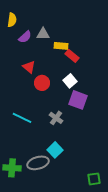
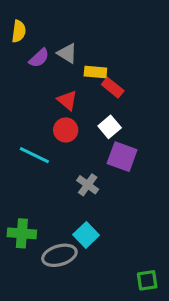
gray triangle: (43, 34) -> (67, 53), turned 32
red triangle: (29, 67) -> (67, 100), moved
cyan line: (22, 118) -> (34, 155), moved
green cross: (12, 168) -> (22, 233), moved

